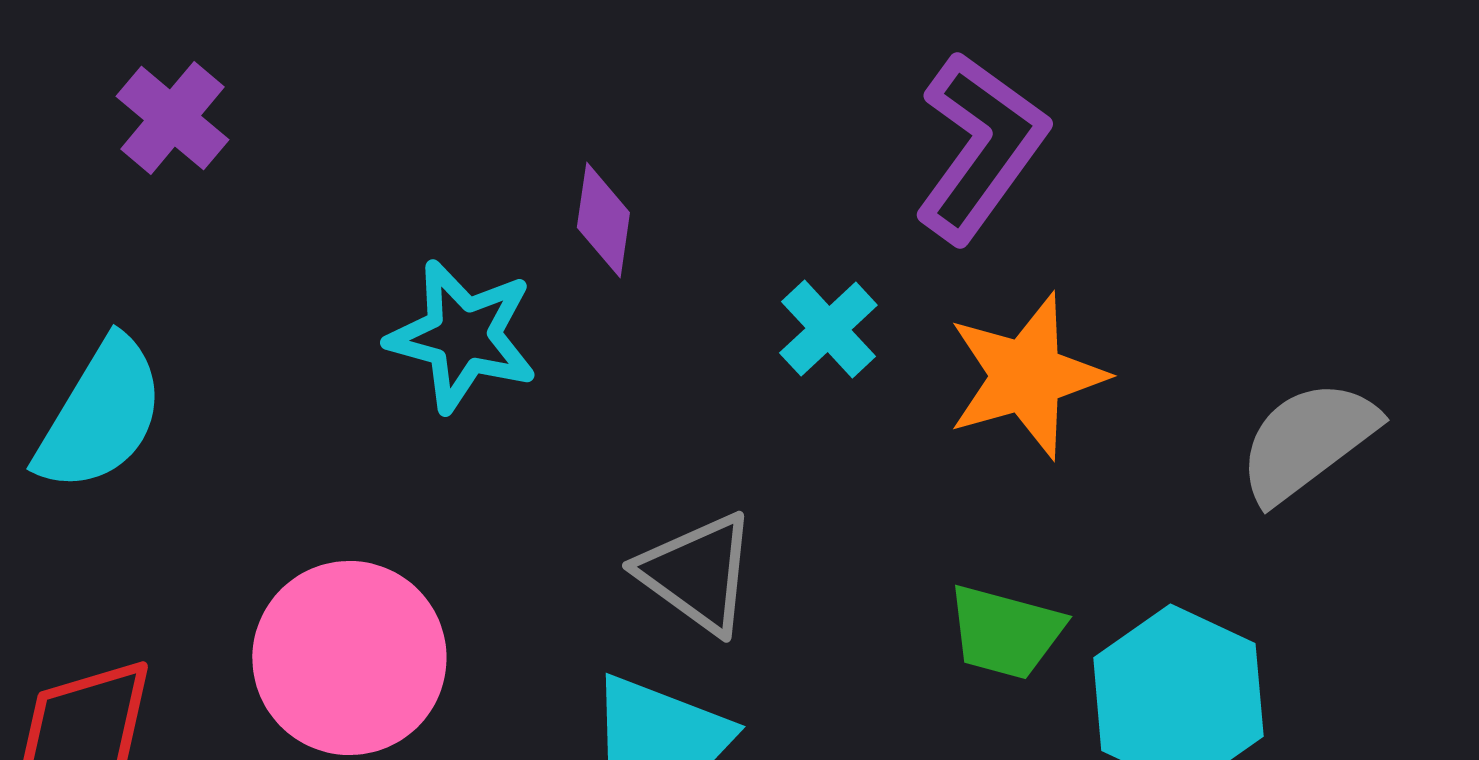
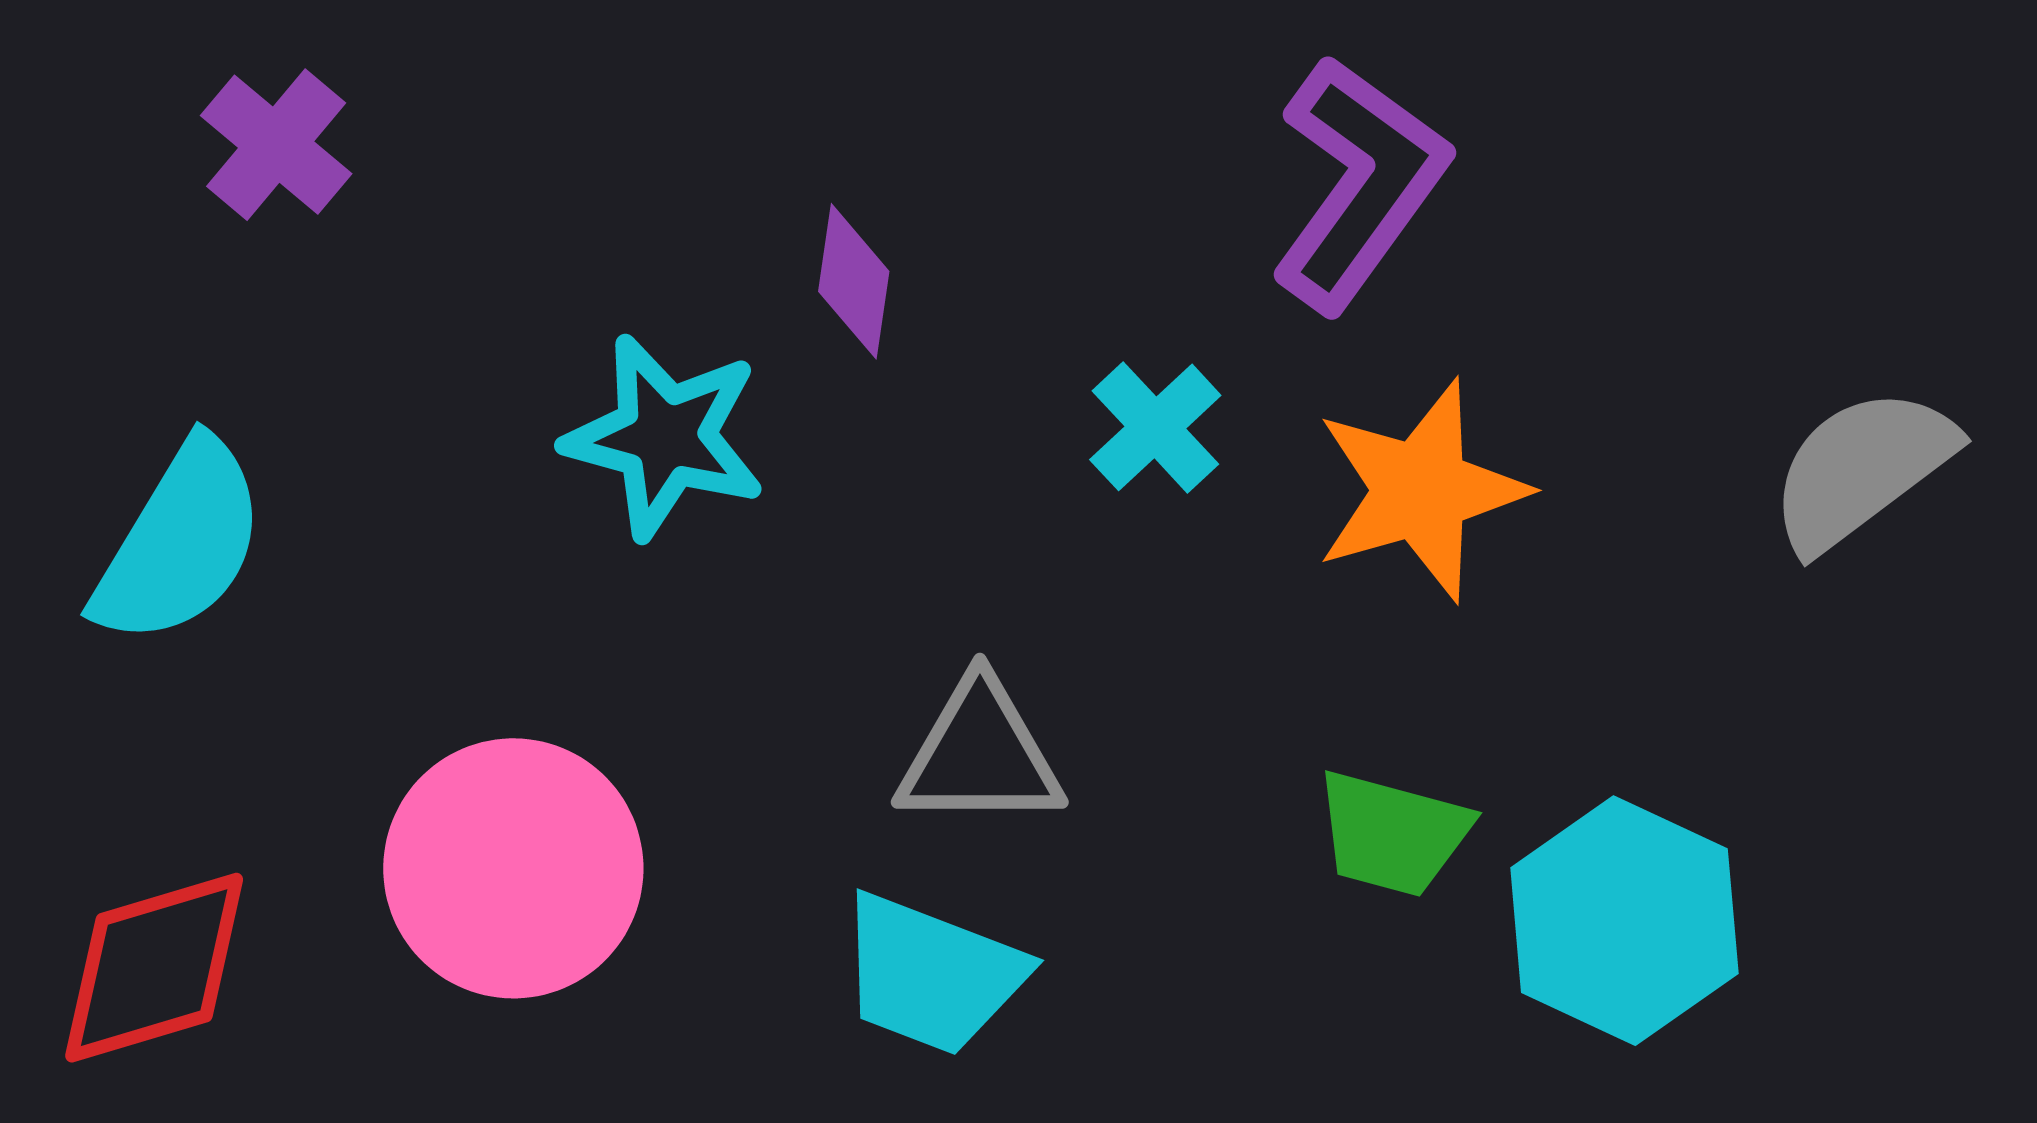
gray semicircle: (1307, 441) -> (1862, 469), moved
gray triangle: (697, 573) -> (980, 754), turned -36

